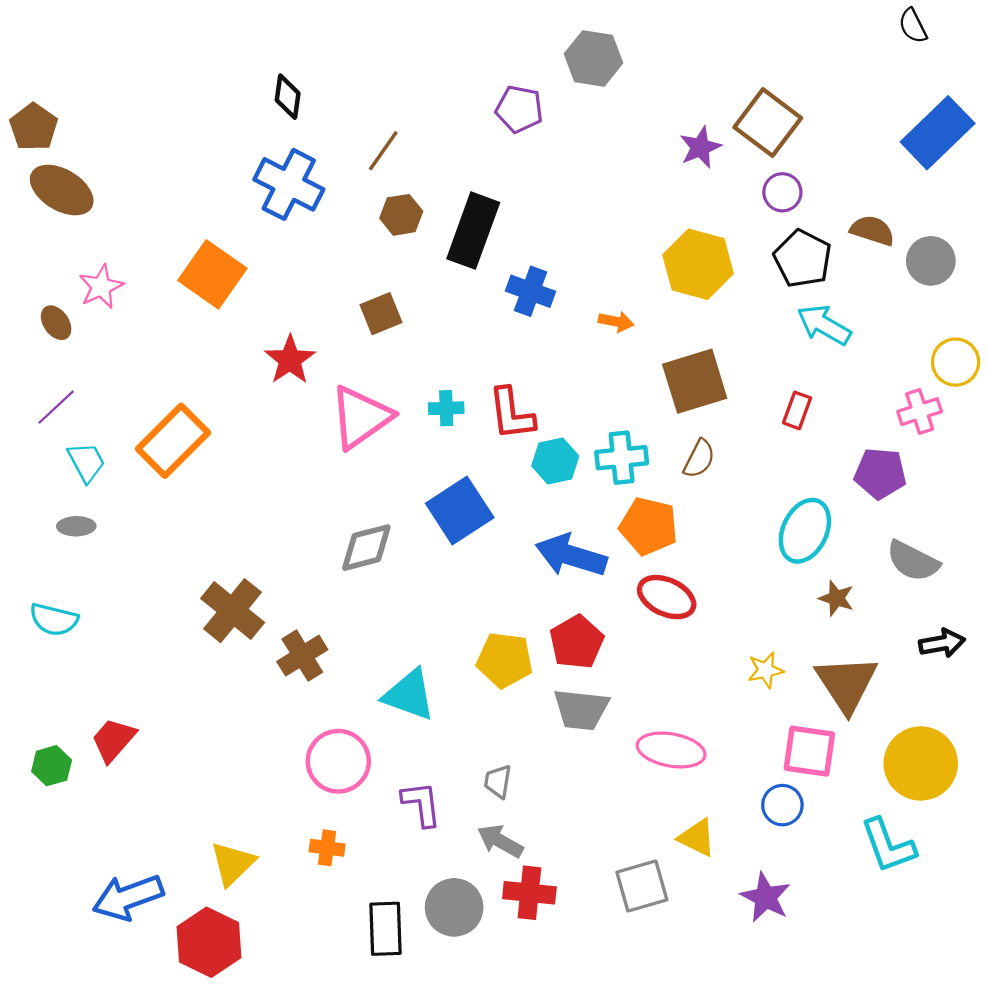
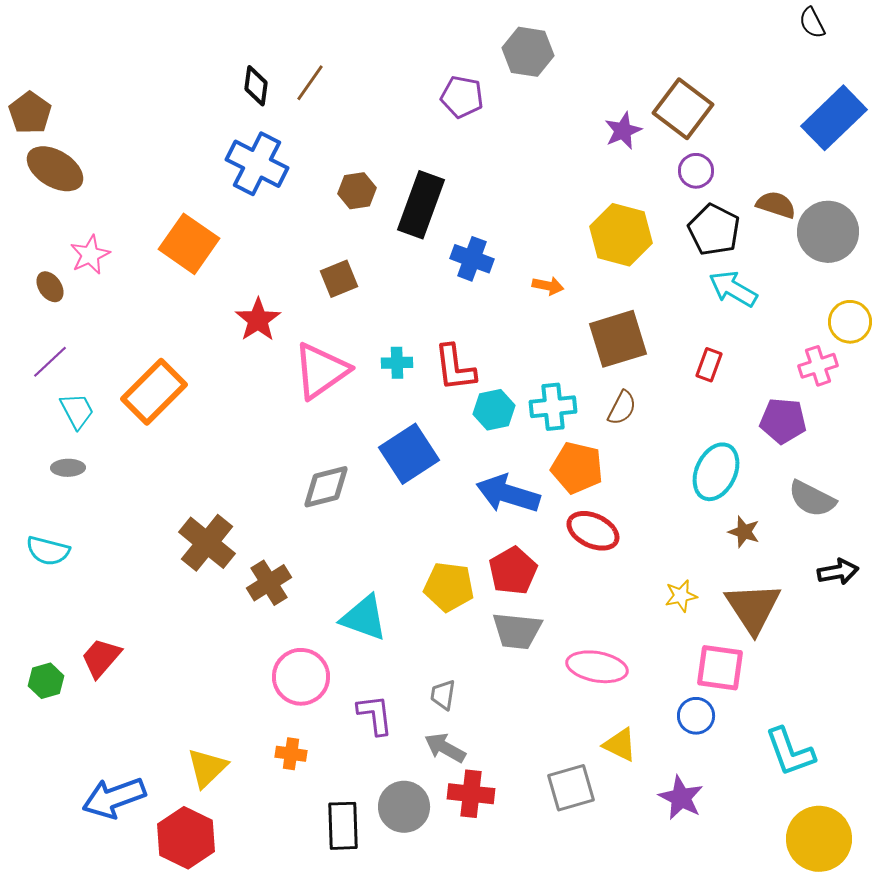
brown line: (383, 151) -> (310, 83), moved
gray circle: (931, 261) -> (828, 232), size x1.4
yellow circle: (921, 763) -> (819, 839), moved

